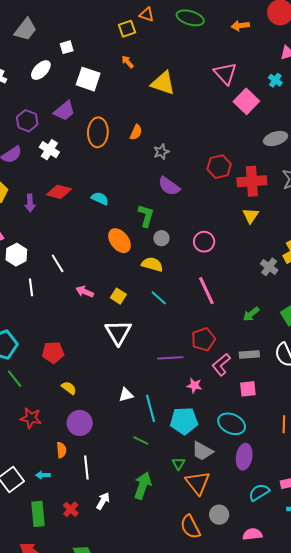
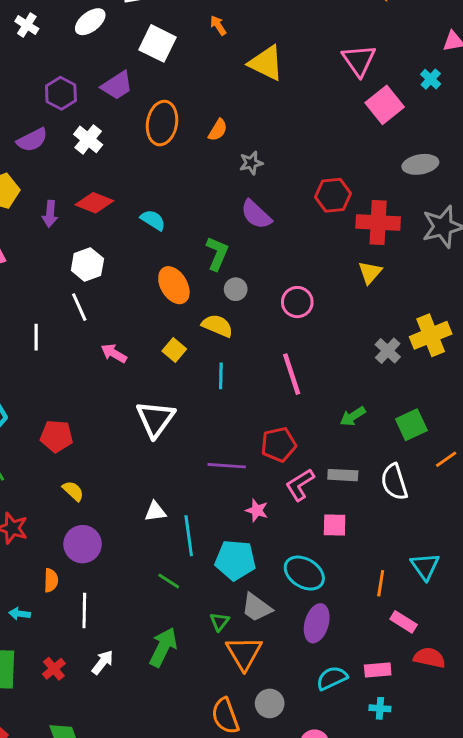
white hexagon: (16, 255) -> (87, 265), moved
yellow square: (118, 296) -> (174, 350), moved
cyan line: (159, 298) -> (221, 376), turned 42

